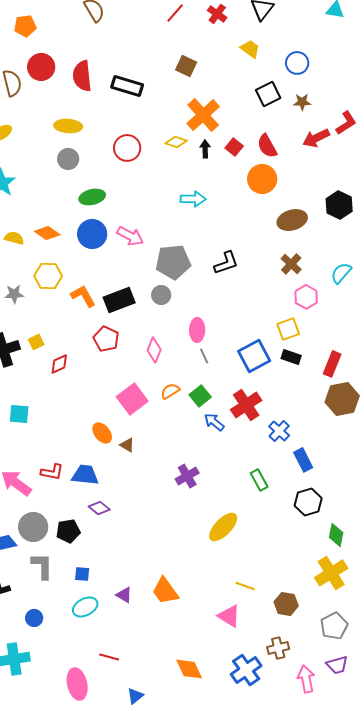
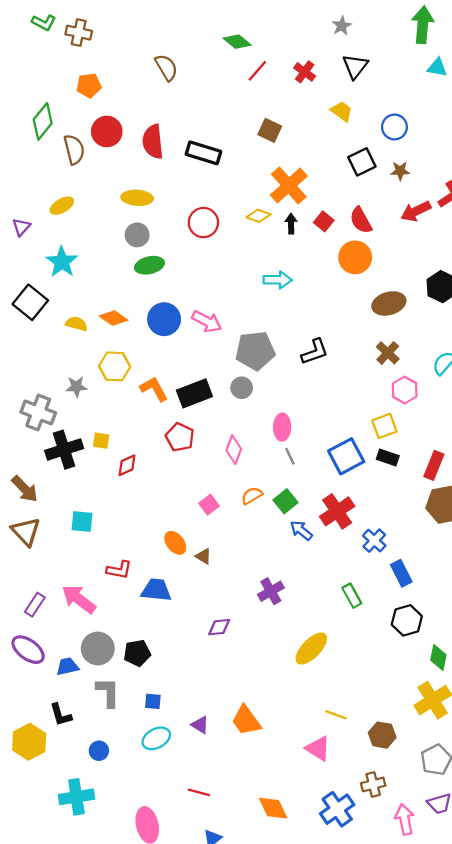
green ellipse: (92, 197) -> (149, 265), moved
yellow square: (36, 342) -> (101, 441), turned 35
pink square: (132, 399) -> (209, 505), size x0.6
red L-shape: (52, 472) -> (119, 570), moved
purple diamond: (99, 508) -> (219, 627), moved, turned -45
red line: (109, 657) -> (199, 792), moved

